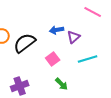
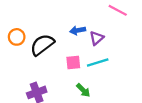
pink square: (53, 59) -> (73, 62), turned 32
cyan line: (88, 59) -> (98, 62), moved

